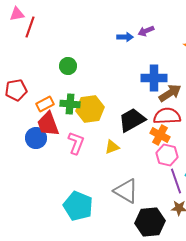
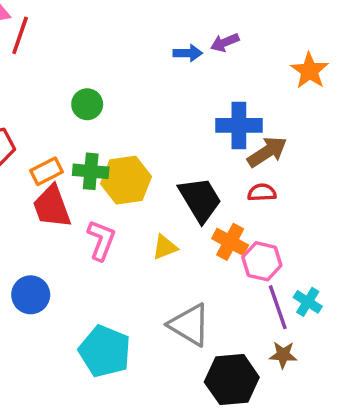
red semicircle: (167, 116) -> (262, 192), size x0.6
black trapezoid: (132, 120) -> (200, 200), turned 88
orange cross: (160, 135) -> (230, 242), moved
blue circle: (36, 138) -> (31, 295), moved

